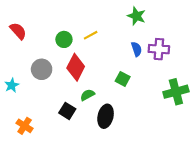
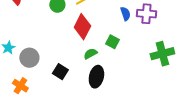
red diamond: (76, 67) -> (82, 27), moved
gray circle: (42, 69) -> (29, 58), moved
green semicircle: (87, 95) -> (90, 54), moved

